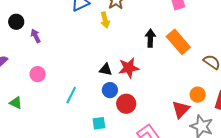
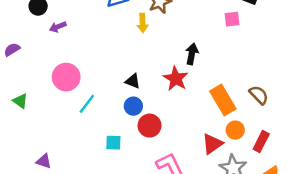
purple arrow: (36, 36) -> (58, 27), turned -96
orange rectangle: (178, 42) -> (223, 100), moved
red star: (129, 68) -> (176, 79), moved, turned 30
pink circle: (38, 74) -> (66, 77), moved, size x1.5

